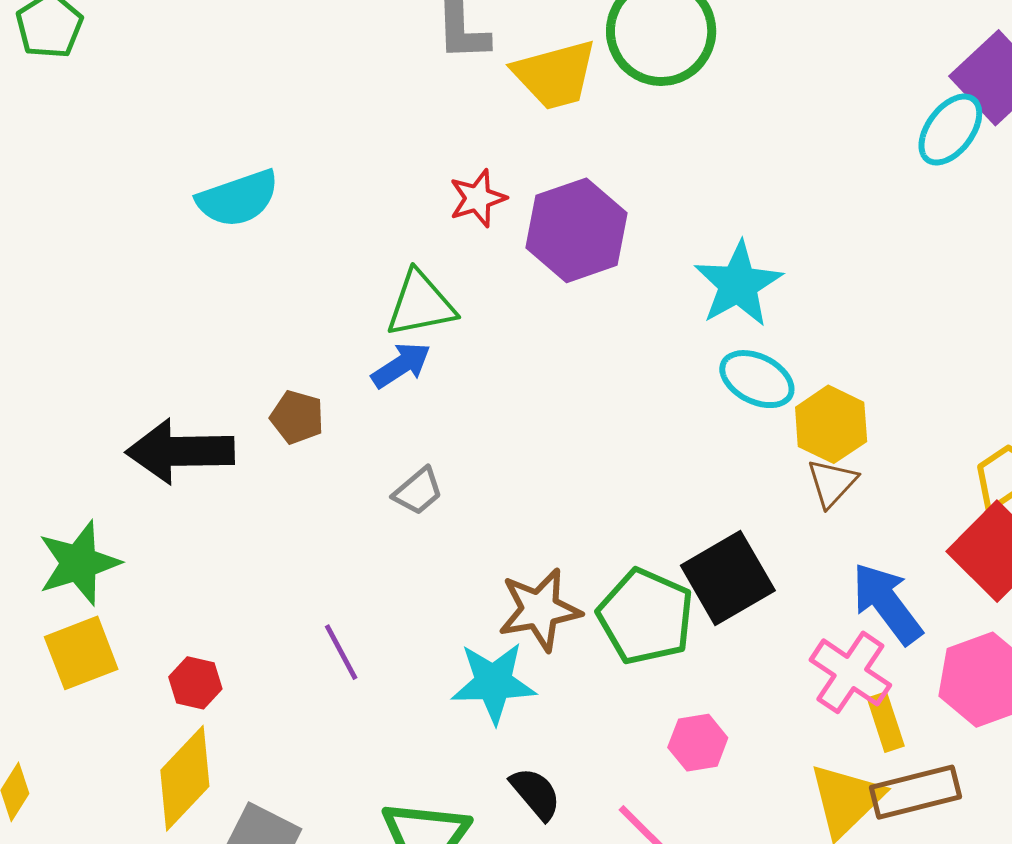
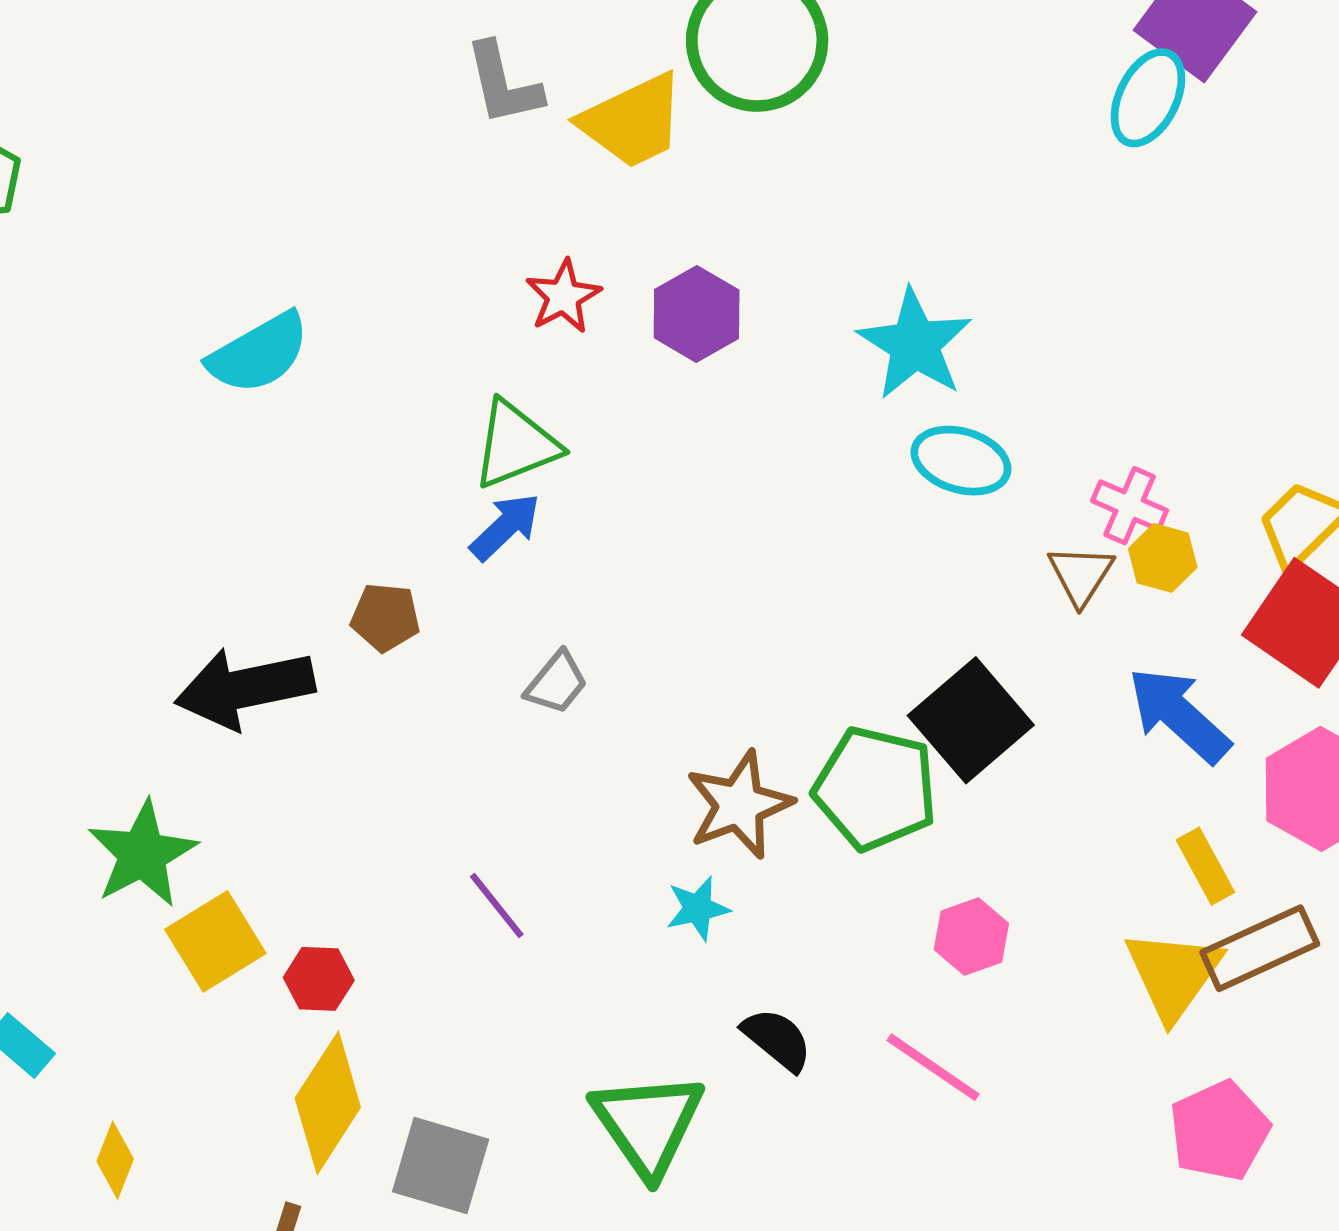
purple hexagon: (577, 230) -> (697, 314), size x0.7
yellow hexagon: (831, 424) -> (1163, 558), moved, size x0.7
yellow square: (81, 653) -> (215, 941), moved
pink cross: (850, 672) -> (1130, 506), moved, size x0.7
cyan star: (494, 683) -> (698, 908), size x0.6

